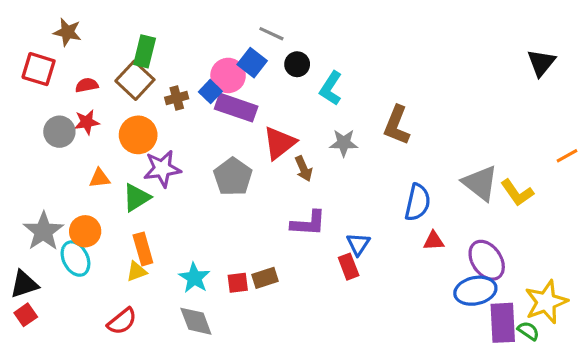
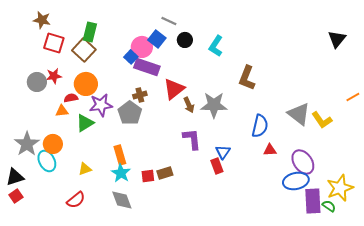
red square: (39, 69) -> (54, 43), moved
red semicircle: (87, 85) -> (71, 98), moved
cyan L-shape: (331, 88) -> (216, 46), moved
brown cross: (177, 98) -> (140, 95), moved
gray star: (344, 143) -> (214, 105), moved, size x1.5
gray pentagon: (233, 177) -> (130, 113), moved
purple L-shape: (308, 223) -> (192, 139), turned -100
orange rectangle: (143, 249) -> (120, 155), moved

